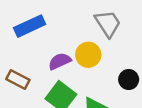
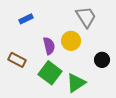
blue rectangle: (30, 26) -> (26, 19), size x0.6
purple semicircle: (60, 61) -> (49, 46), turned 102

